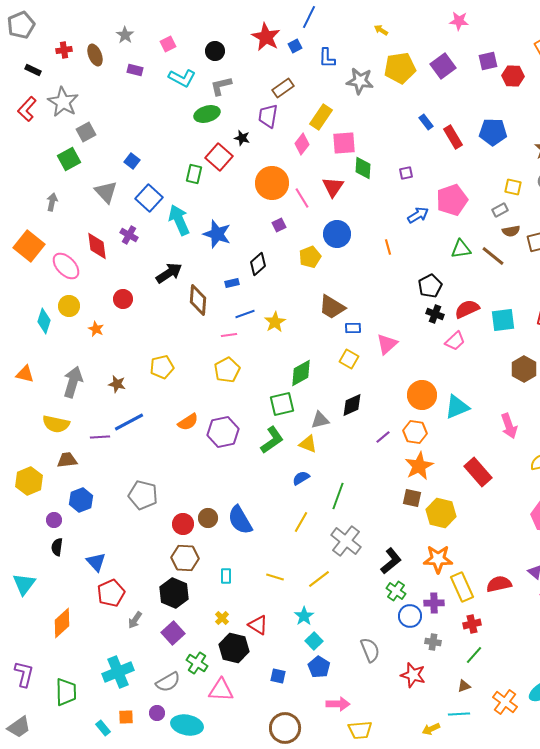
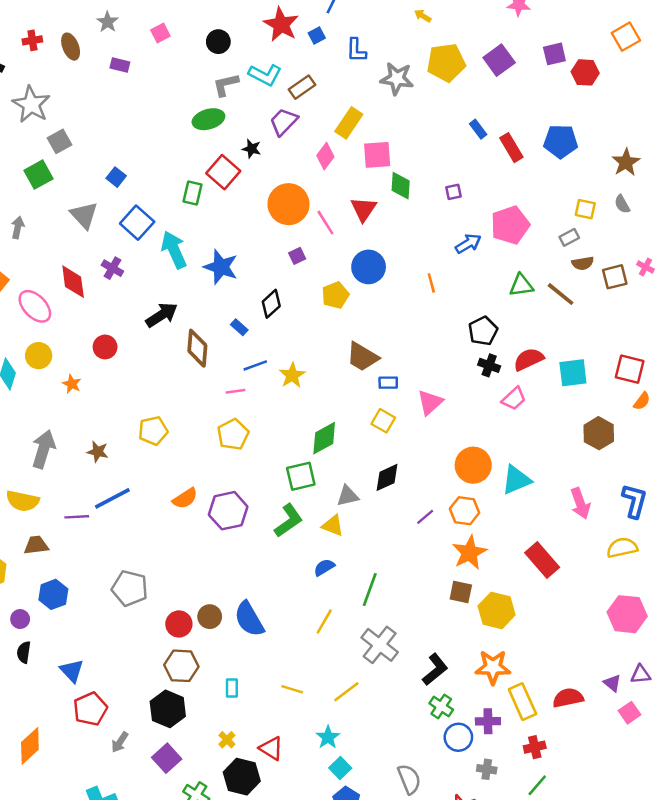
cyan L-shape: (182, 78) -> (265, 75), moved
purple trapezoid: (268, 116) -> (284, 122), turned 35
blue rectangle: (232, 283) -> (239, 327), turned 56

